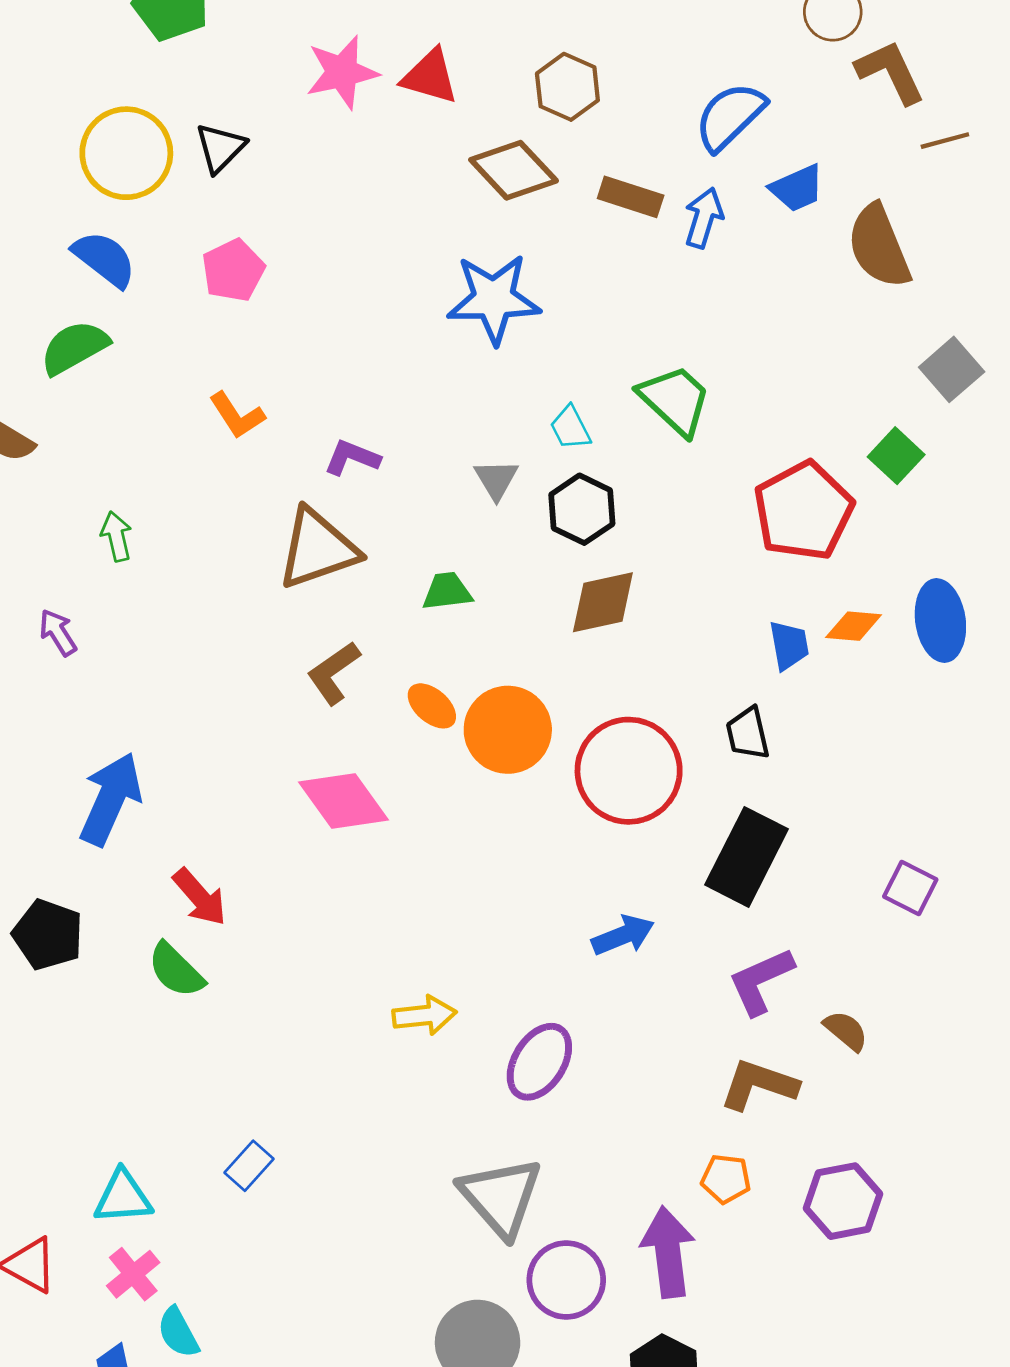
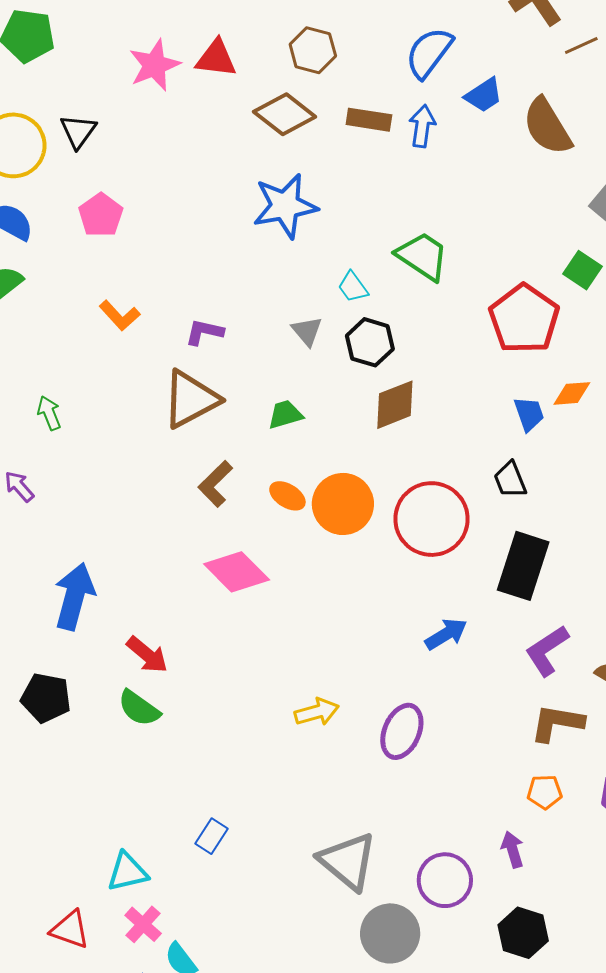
gray triangle: (501, 1197) -> (348, 861), moved
purple arrow: (668, 1252) -> (513, 849), size x0.6

